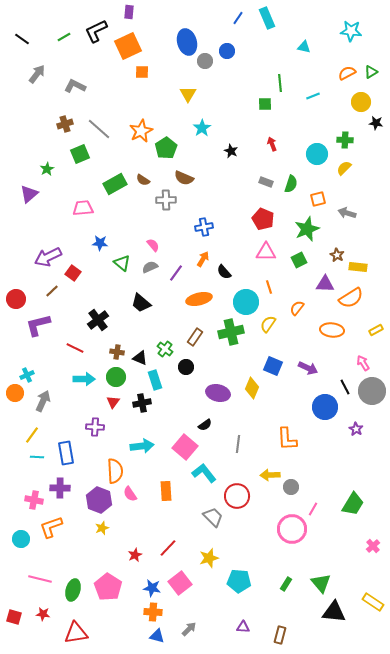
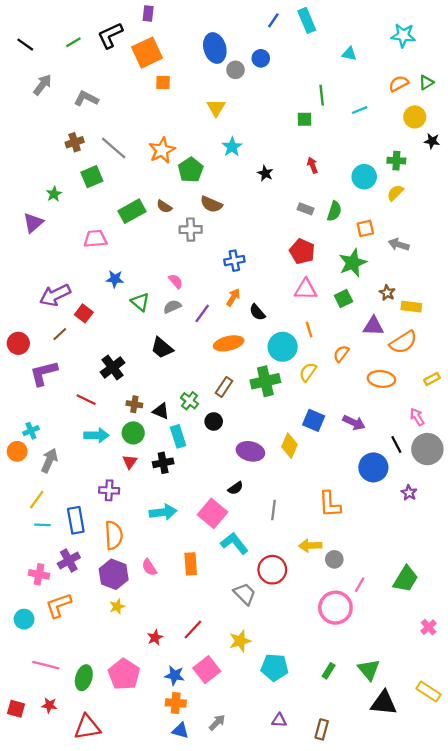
orange semicircle: (115, 471) -> (114, 535), moved
purple cross: (60, 488) -> (69, 561), turned -30

